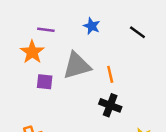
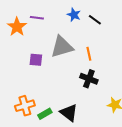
black line: (137, 32) -> (95, 20), moved
orange star: (32, 52) -> (17, 27), moved

